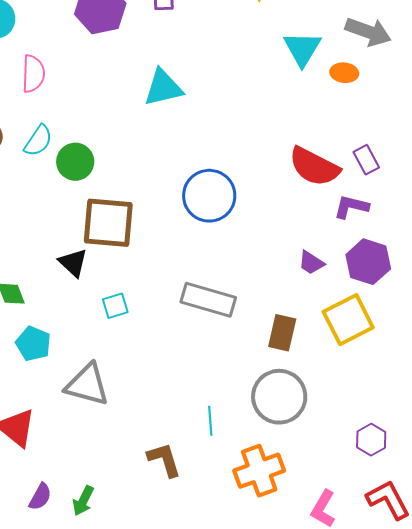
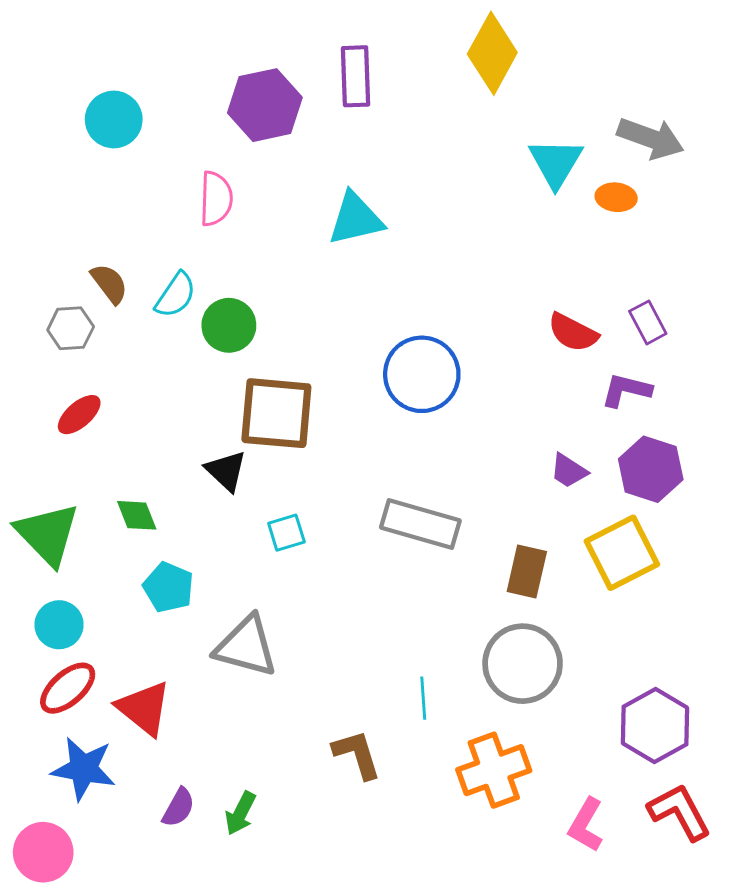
pink semicircle: (33, 74) -> (216, 199), moved
red semicircle: (314, 167) -> (573, 333), size x0.7
purple hexagon: (371, 440) -> (655, 726), size x1.6

